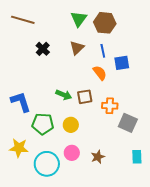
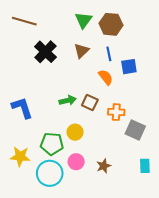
black cross: (43, 49) -> (45, 52), size x1.5
green arrow: (64, 95) -> (68, 100), turned -35
brown square: (85, 97) -> (90, 103), turned 35
green pentagon: (43, 124) -> (52, 144), moved

